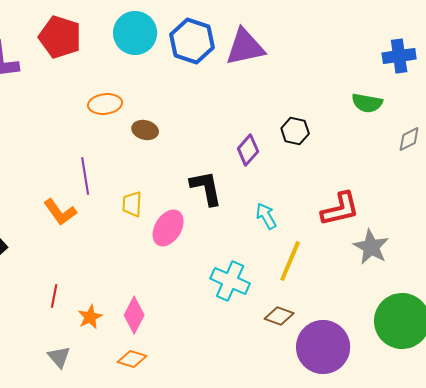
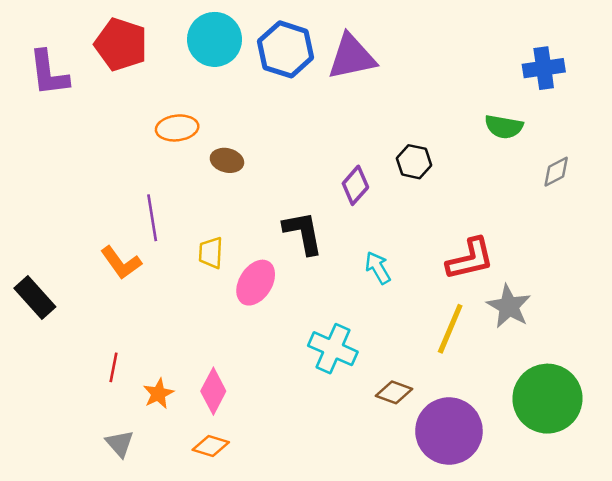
yellow line: (290, 261) -> (450, 329), moved

